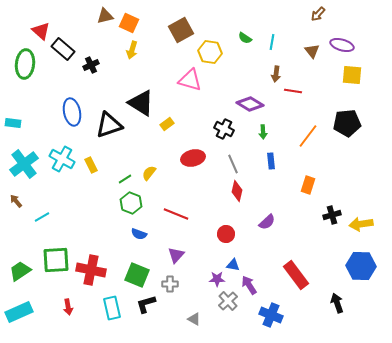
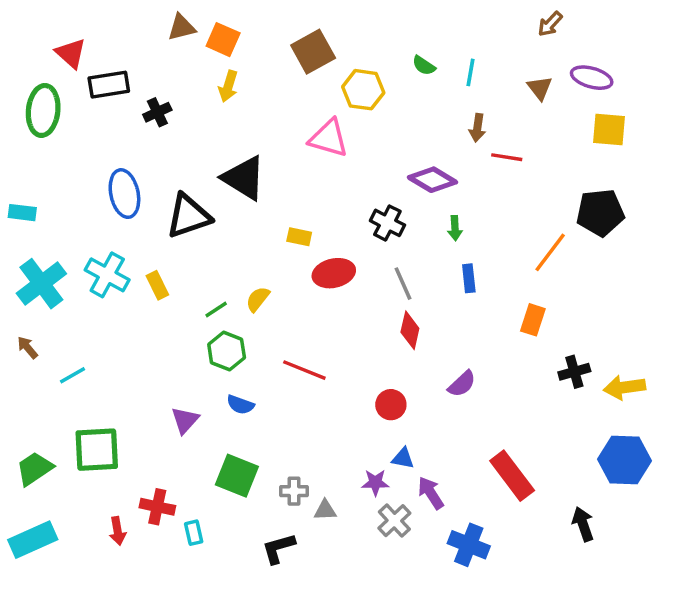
black rectangle: (63, 49) -> (109, 85), turned -50
yellow rectangle: (167, 124) -> (299, 237), moved, turned 48
orange line: (308, 136) -> (550, 252), moved
purple triangle: (176, 255) -> (185, 420), moved
red cross: (91, 270) -> (157, 507), moved, size x0.7
black L-shape: (146, 304) -> (278, 548), moved
cyan rectangle: (112, 308) -> (194, 533), size x0.6
gray triangle: (194, 319) -> (325, 510), moved, turned -32

